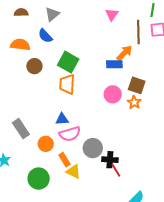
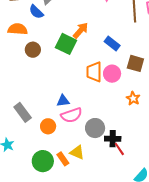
blue semicircle: (45, 36) -> (36, 12), moved
orange arrow: (124, 53) -> (81, 30), moved
blue rectangle: (114, 64) -> (112, 44), turned 42
orange trapezoid: (67, 84) -> (94, 72), moved
orange star: (134, 102) -> (133, 98), moved
orange rectangle: (64, 160) -> (63, 159), moved

